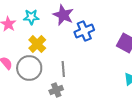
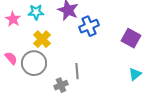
gray line: (63, 69) -> (77, 71), moved

